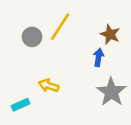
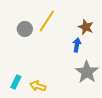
yellow arrow: (49, 86) -> (38, 86), moved
cyan rectangle: (20, 105) -> (16, 82), turned -40

